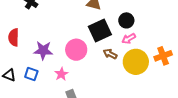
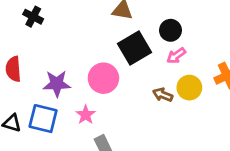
brown arrow: (110, 54) -> (163, 95), moved
yellow circle: (136, 62) -> (189, 88), size x0.7
blue square: (31, 74) -> (43, 119), size x1.5

